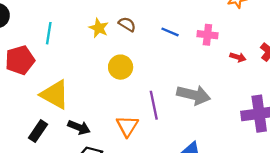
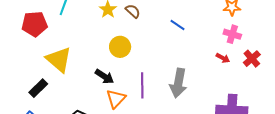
blue line: (170, 32) -> (178, 25), moved
pink cross: (207, 35) -> (232, 34), moved
gray arrow: (194, 95) -> (178, 83), turned 76
black arrow: (79, 127) -> (104, 77), moved

